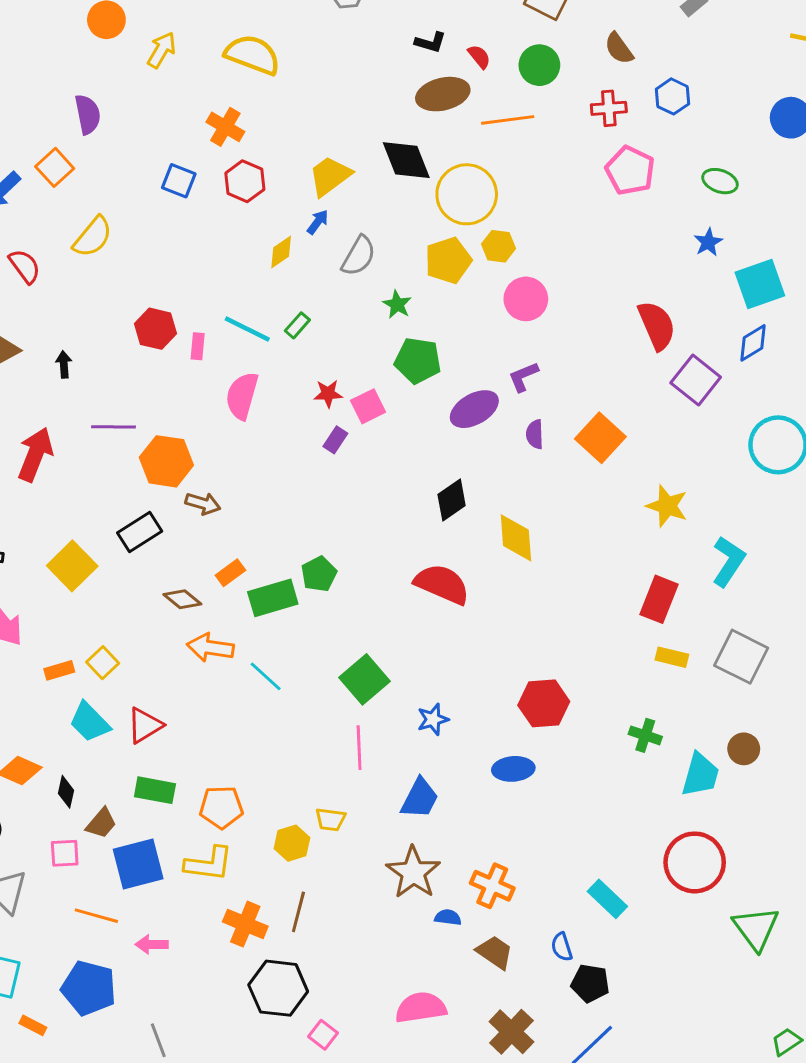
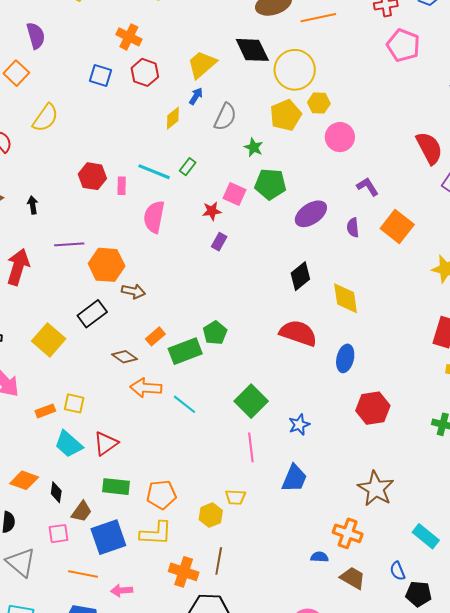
purple L-shape: (523, 377) -> (368, 187), moved, turned 85
pink square: (368, 406) -> (234, 194), moved, turned -35
yellow square: (103, 663) -> (74, 403), turned -30
blue ellipse: (513, 769) -> (345, 358), moved, turned -68
brown star: (413, 872) -> (376, 489), moved

